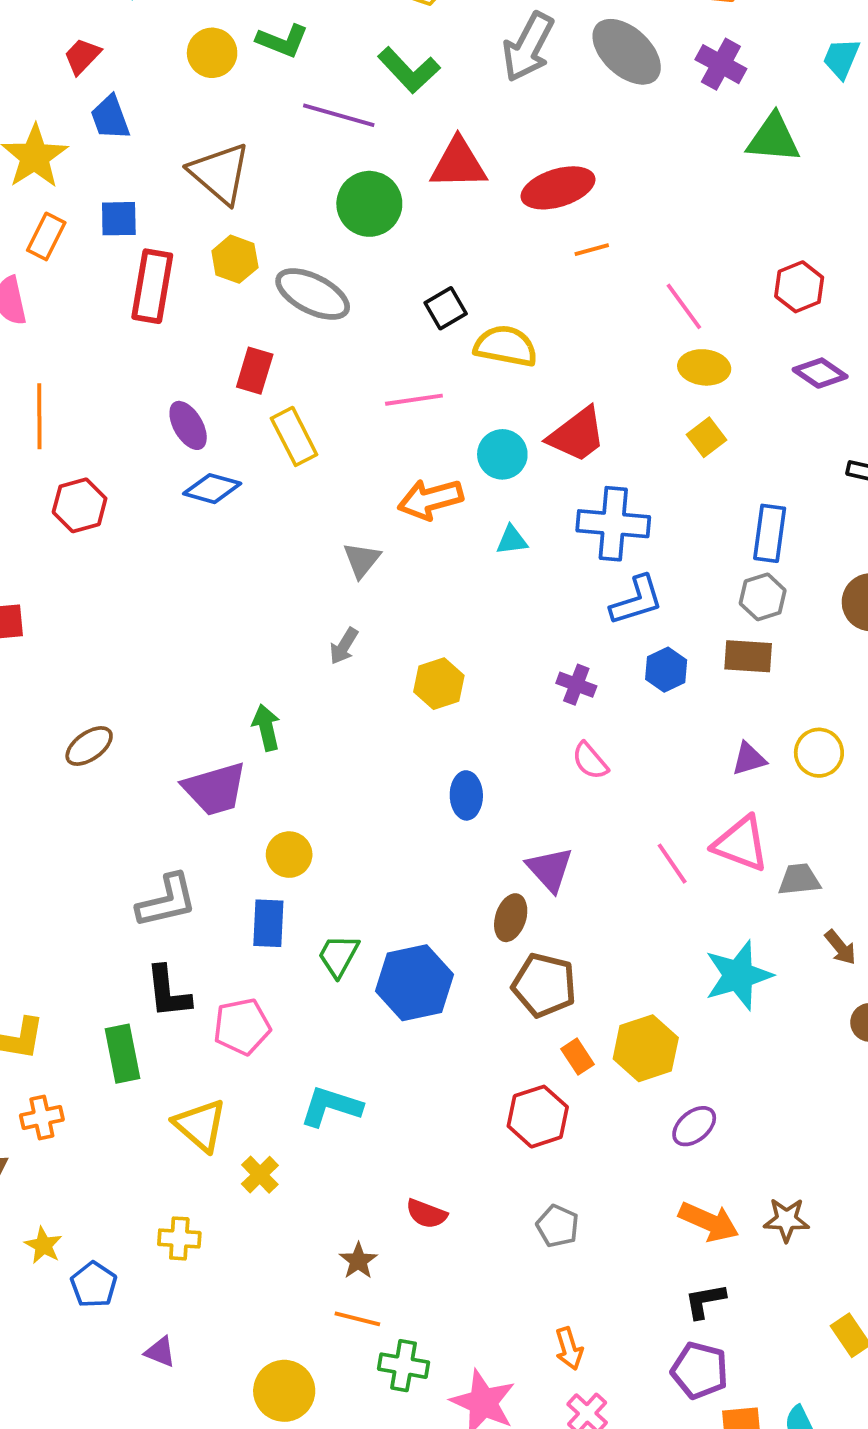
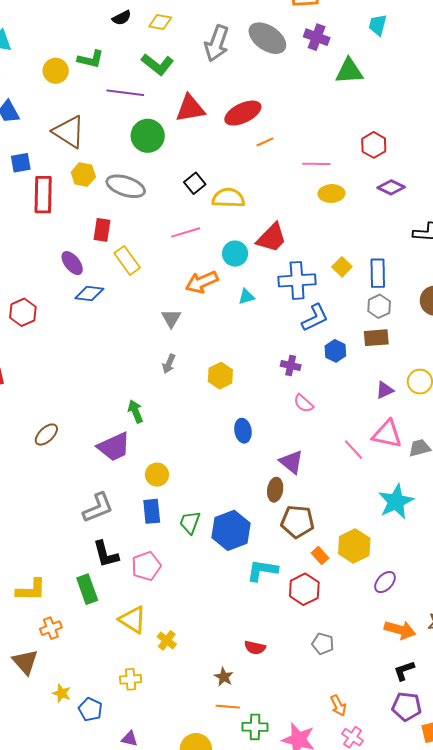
pink line: (684, 306) -> (316, 164), turned -44
yellow square: (707, 437) -> (342, 267), moved
cyan L-shape: (331, 1106) -> (262, 570), moved

